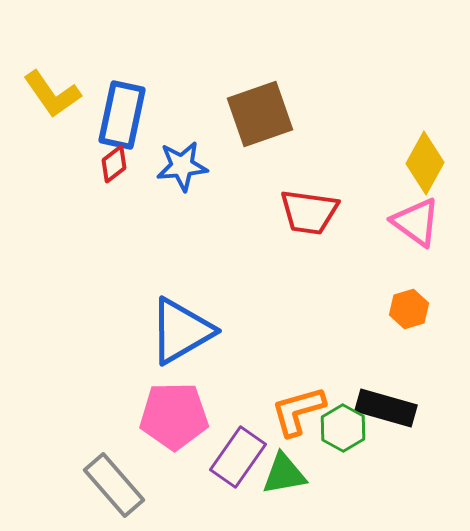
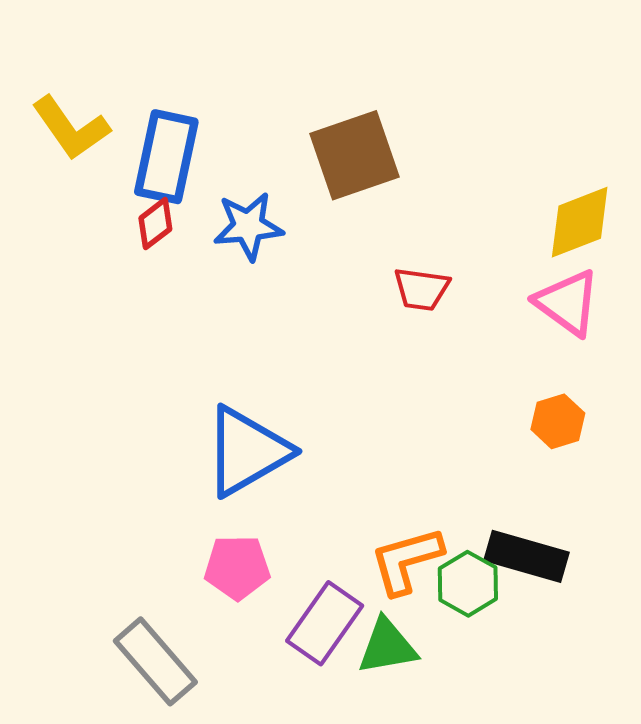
yellow diamond: (425, 163) -> (580, 222), turned 40
red trapezoid: (309, 212) -> (421, 289), size x0.7
pink pentagon: (174, 416) -> (237, 567), size x0.7

